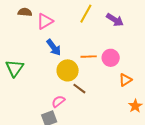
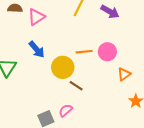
blue arrow: (54, 47) -> (37, 49), moved
pink semicircle: (58, 101) -> (66, 110), moved

